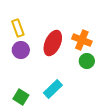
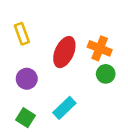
purple circle: (21, 50) -> (27, 79), moved

